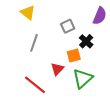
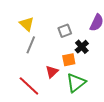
yellow triangle: (28, 13) -> (27, 24), moved

